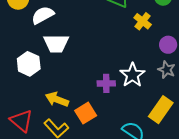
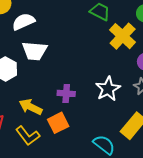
yellow cross: (143, 21) -> (123, 36), size x1.5
purple cross: (106, 83) -> (66, 93), moved

